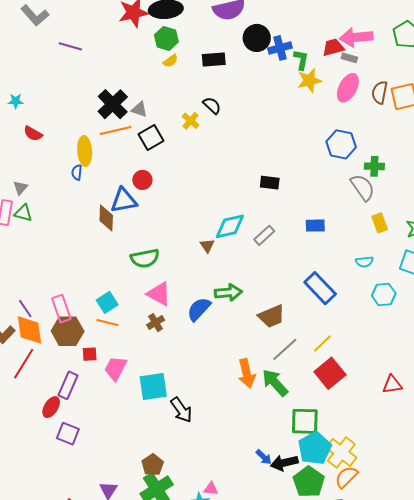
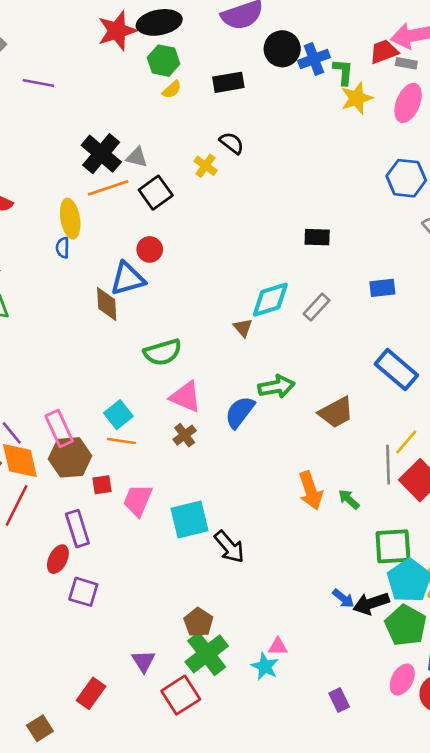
gray line: (285, 349) -> (388, 465), moved, turned -44
green arrow: (275, 383) -> (349, 499), size x0.6
purple rectangle: (68, 385) -> (77, 529), turned -36

